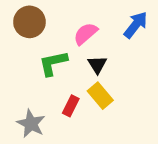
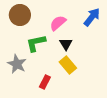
red rectangle: (71, 106) -> (45, 82), moved
gray star: (31, 124) -> (17, 64), moved

